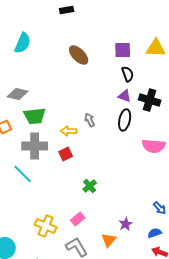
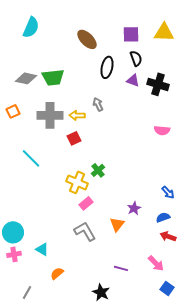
green trapezoid: (35, 116) -> (53, 77), moved
black ellipse: (125, 120) -> (107, 67), moved
gray cross: (35, 146) -> (50, 115), moved
pink semicircle: (154, 146) -> (162, 130), size x0.7
yellow cross: (46, 226) -> (77, 182), moved

